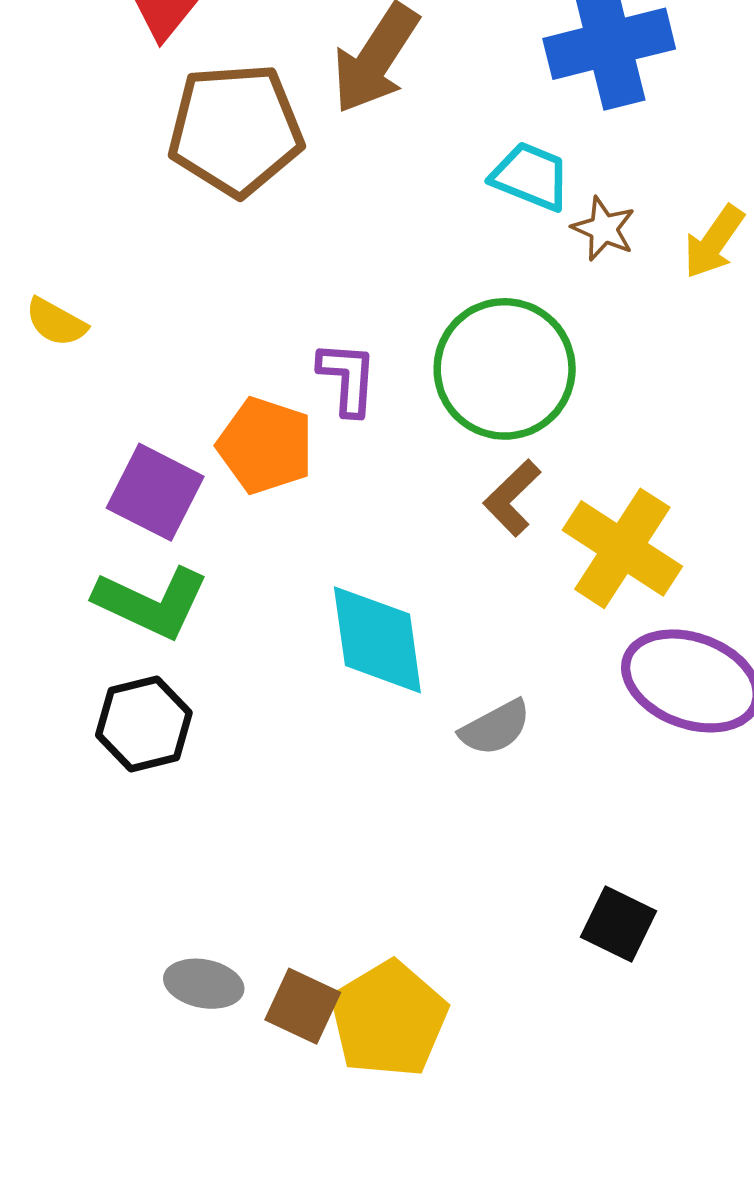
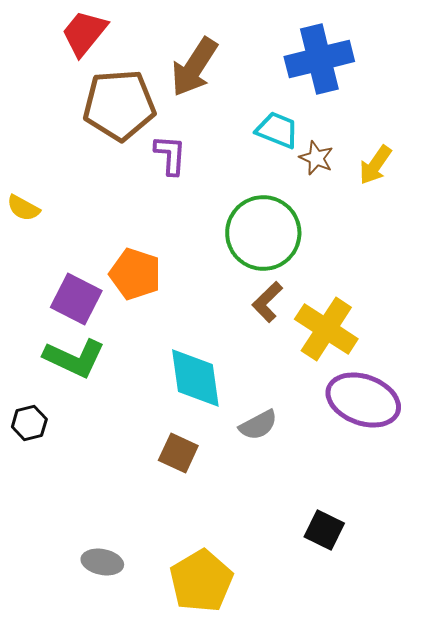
purple L-shape: (348, 378) -> (170, 155), moved
black hexagon: (144, 724) -> (29, 423), moved, size x0.7
brown square: (303, 1006) -> (178, 453), moved

